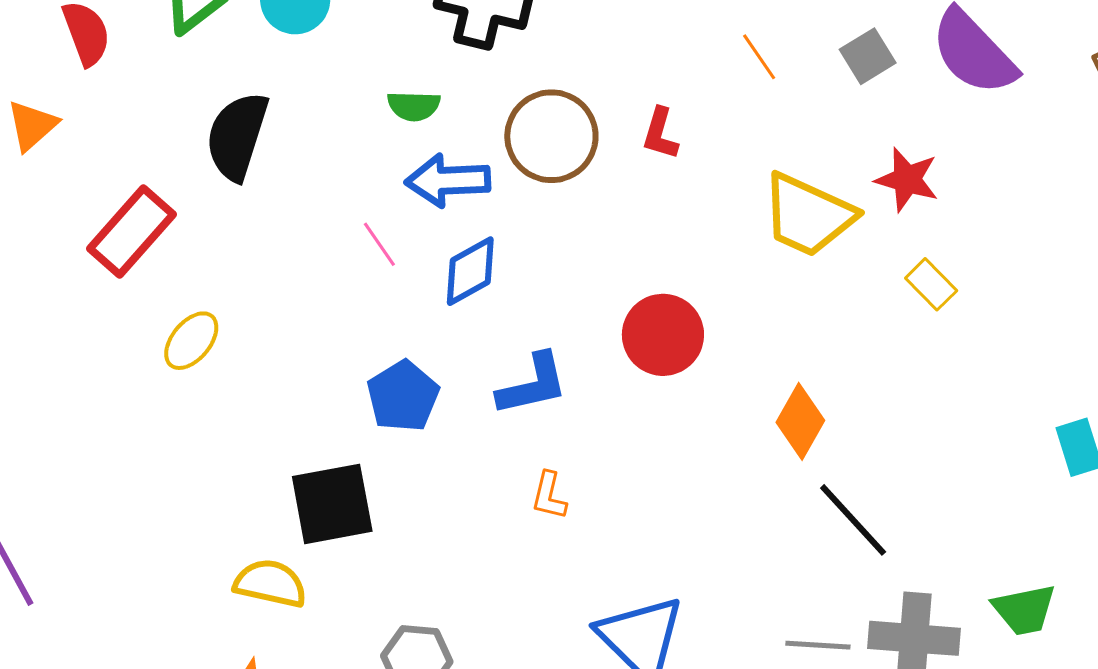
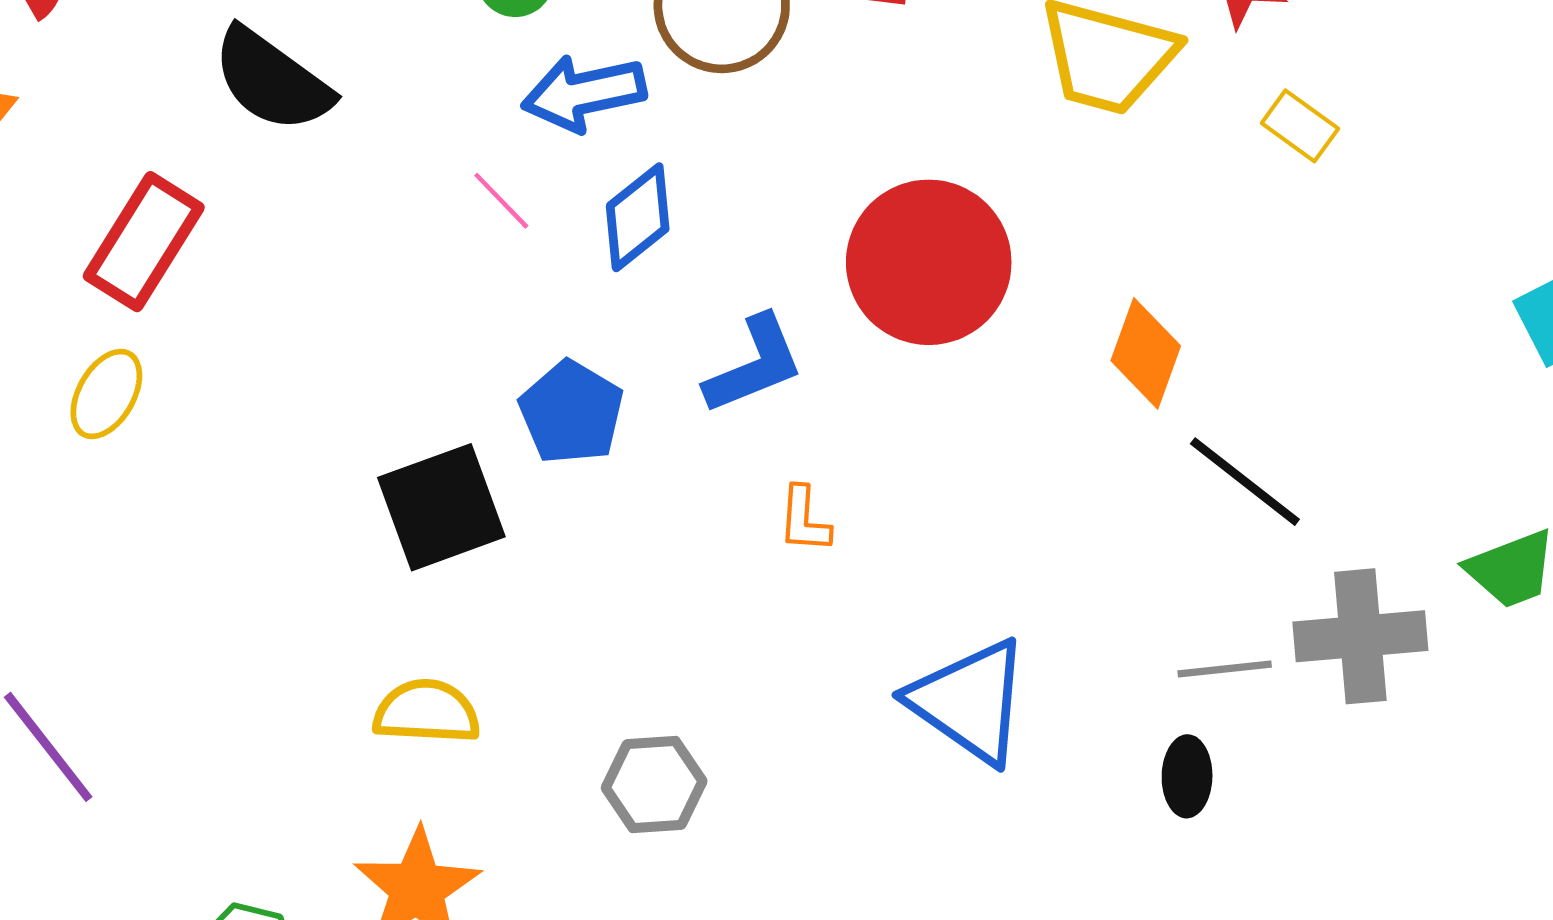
black semicircle: (237, 136) -> (272, 80), turned -62
red circle: (663, 335) -> (929, 262), size x1.4
yellow ellipse: (191, 341) -> (106, 394), moved
black square: (332, 504) -> (441, 507), moved

